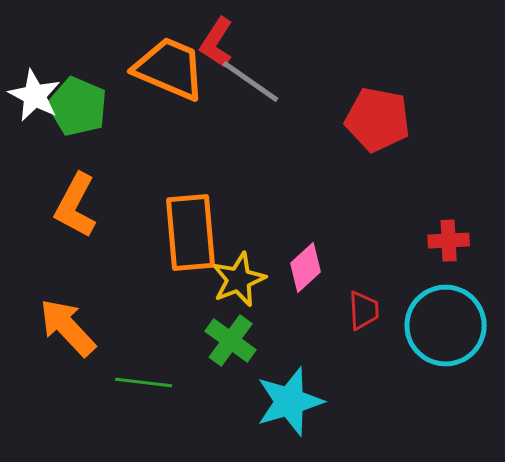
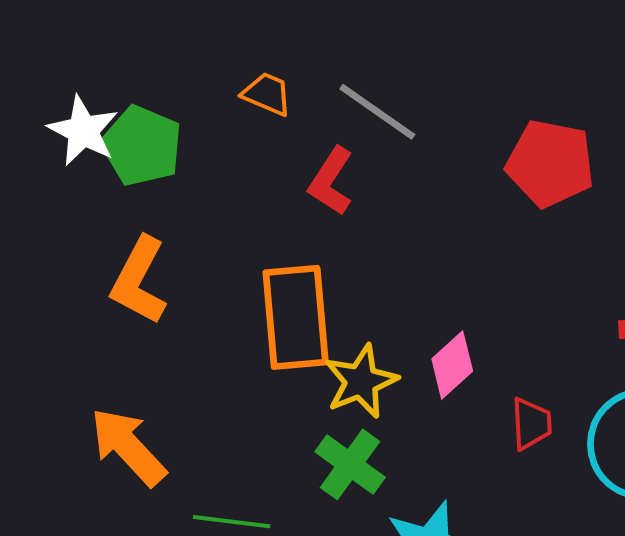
red L-shape: (217, 43) -> (331, 181), moved
orange trapezoid: (170, 69) -> (267, 94), size x0.5

